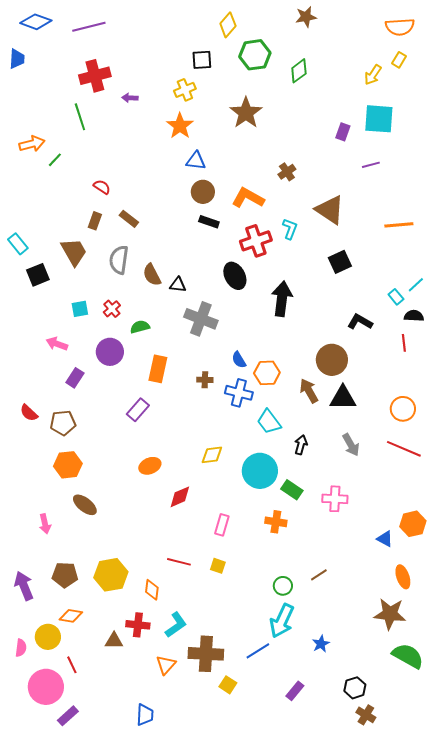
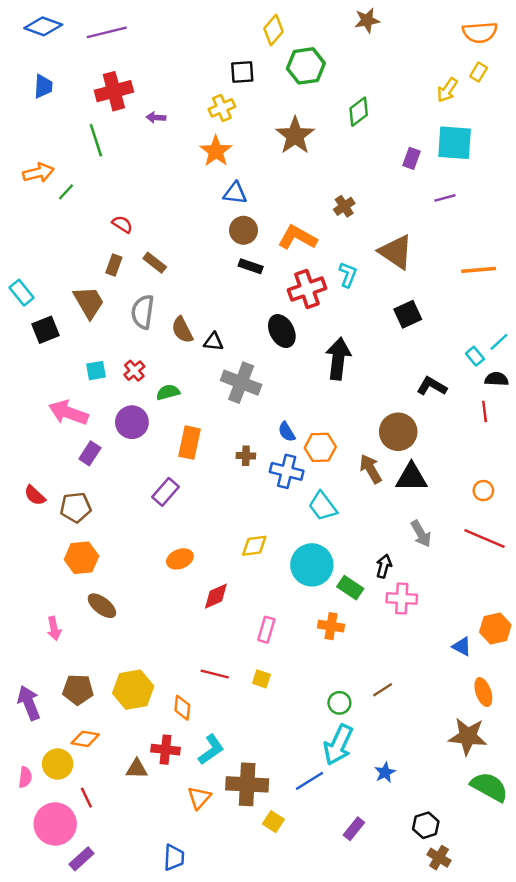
blue trapezoid: (17, 59) -> (43, 86), moved
green diamond: (299, 71) -> (359, 112), moved
pink arrow: (57, 344) -> (68, 413), size x1.5
orange circle: (403, 409) -> (483, 491), size x0.7
black arrow: (301, 445) -> (384, 566), moved

